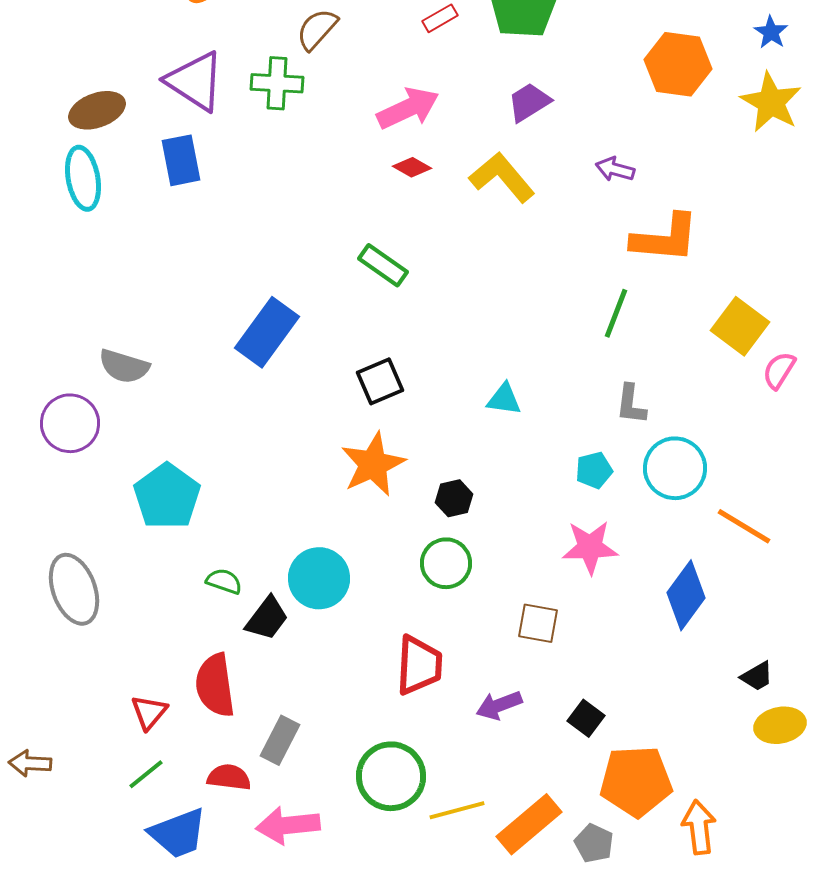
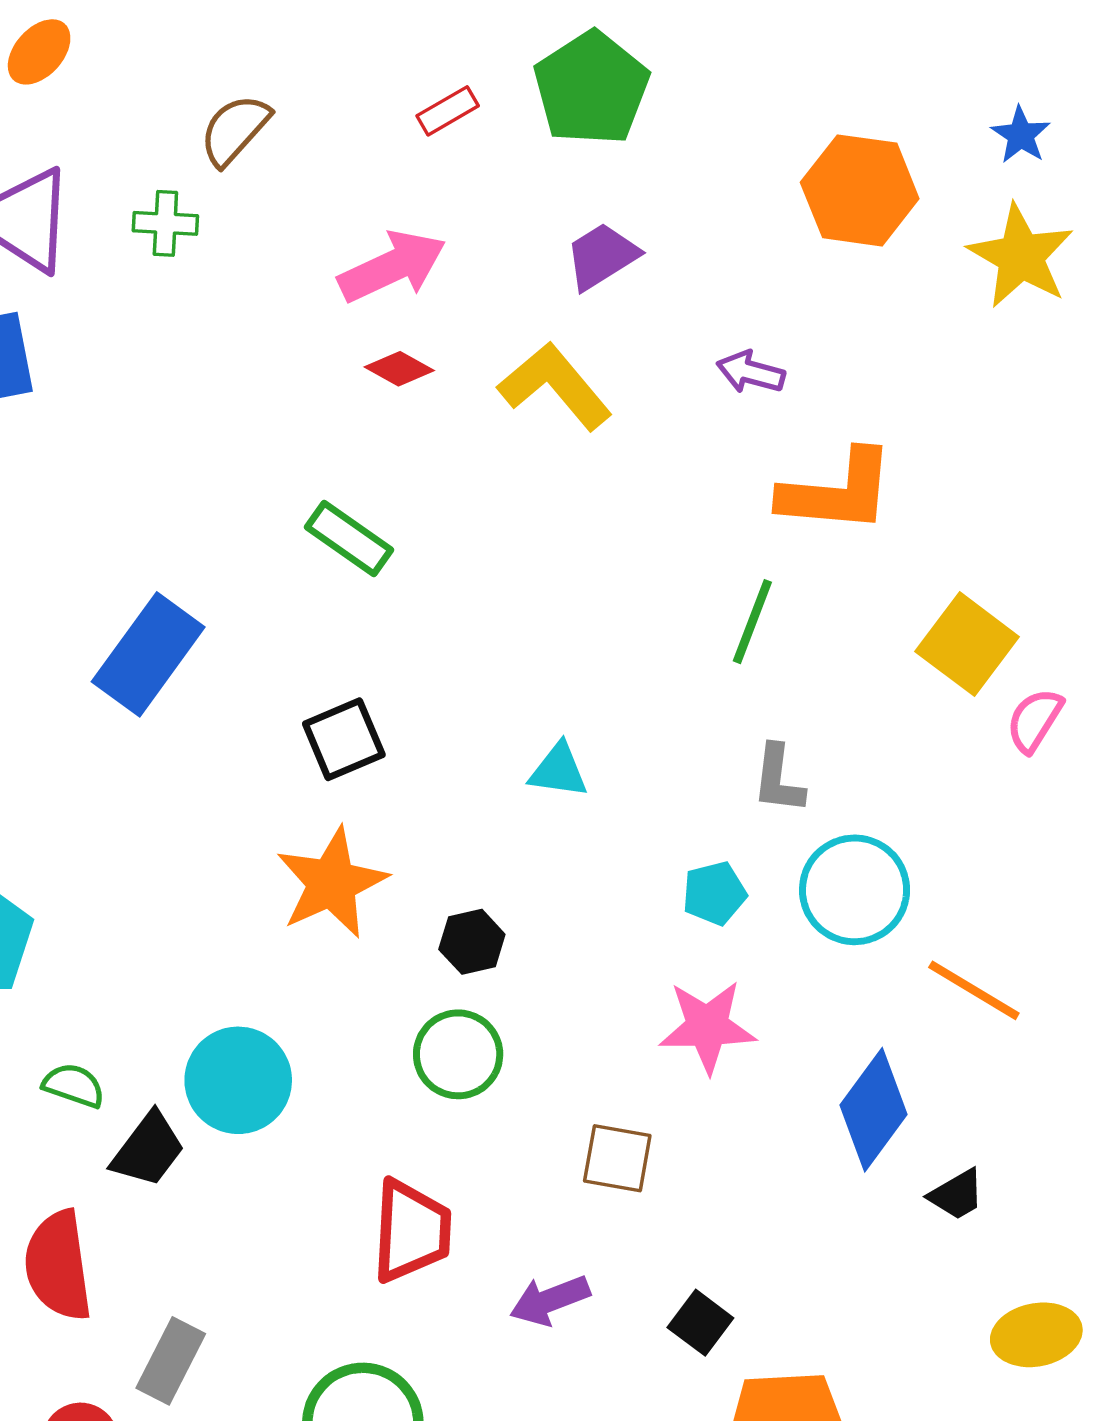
green cross: (277, 83) -> (165, 223), size x0.7
black trapezoid: (757, 676) -> (957, 1195), moved

